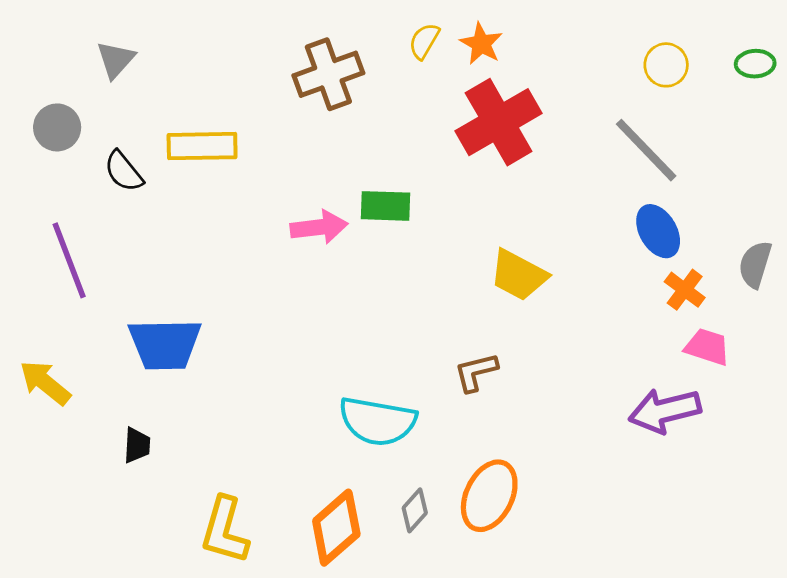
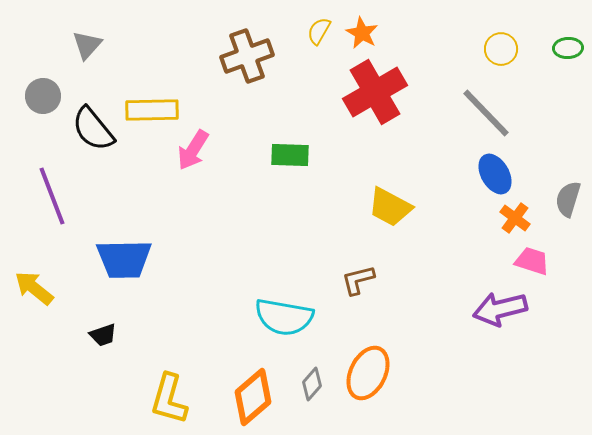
black semicircle: (124, 171) -> (93, 129), size x1.4
pink arrow: (319, 227) -> (193, 150), moved, turned 129
black trapezoid: (137, 445) -> (103, 335), turned 68

